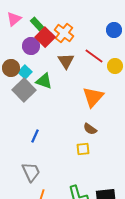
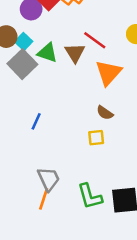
red line: (94, 56) -> (95, 40), moved
brown triangle: (66, 61) -> (75, 53), moved
gray trapezoid: (31, 172) -> (49, 179), moved

